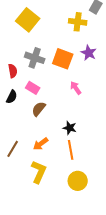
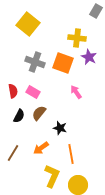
yellow cross: (78, 22) -> (77, 38), moved
red semicircle: (13, 71) -> (13, 91), moved
black semicircle: (12, 97) -> (19, 116), moved
black star: (70, 128) -> (60, 128), moved
yellow L-shape: (39, 172) -> (52, 176), moved

